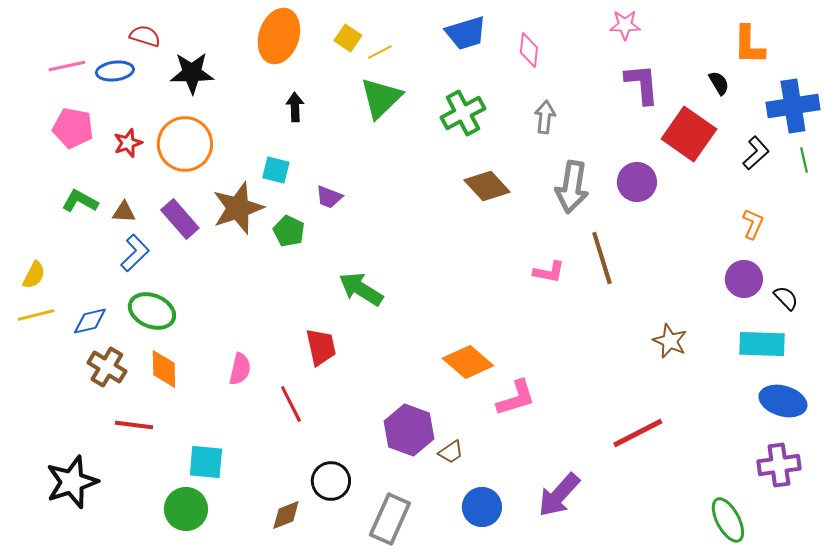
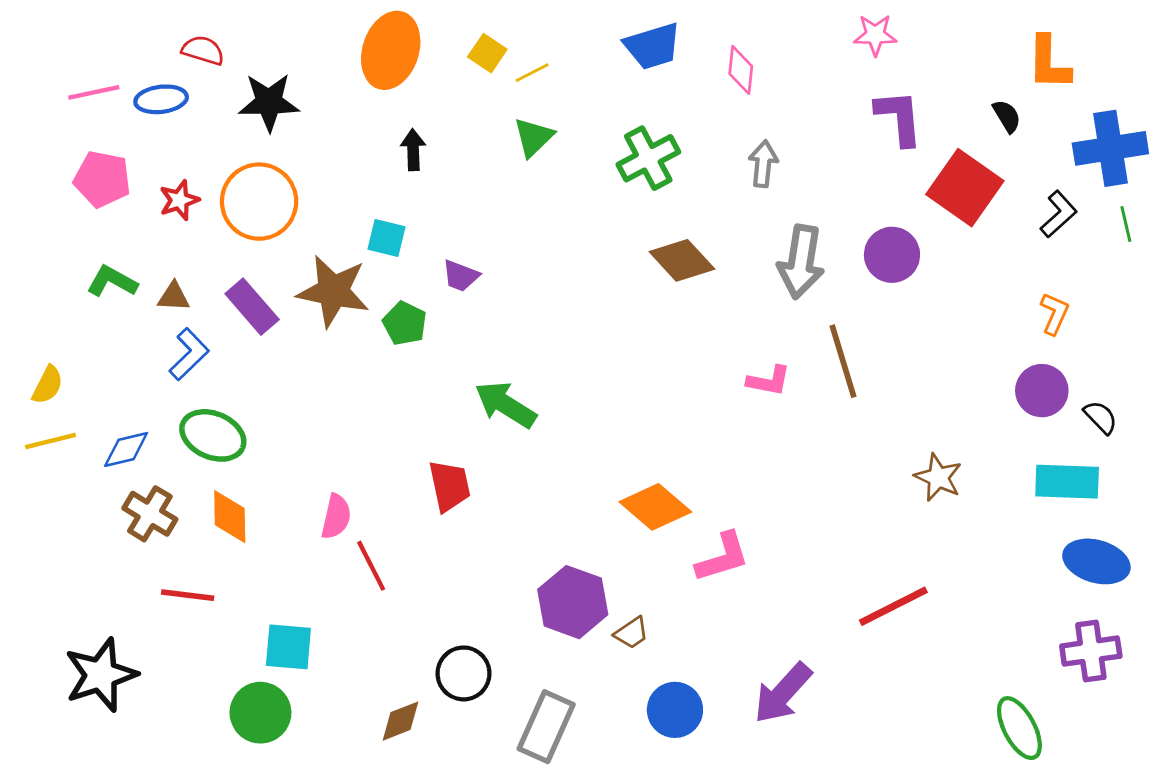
green triangle: (381, 98) -> (534, 137), size x0.7
brown star: (238, 208) -> (333, 291), turned 30
red line: (291, 404) -> (371, 566), moved

